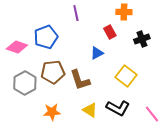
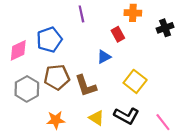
black cross: (142, 39) -> (165, 28), moved
pink diamond: (17, 47) -> (18, 50), turned -45

